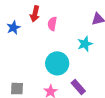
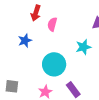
blue star: (13, 28) -> (25, 41), moved

